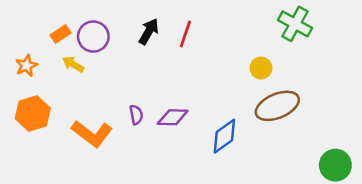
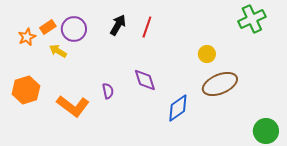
green cross: (295, 24) -> (252, 19), moved, turned 36
orange star: (26, 66) -> (27, 37), moved
purple diamond: (173, 117) -> (145, 80), moved, turned 70

